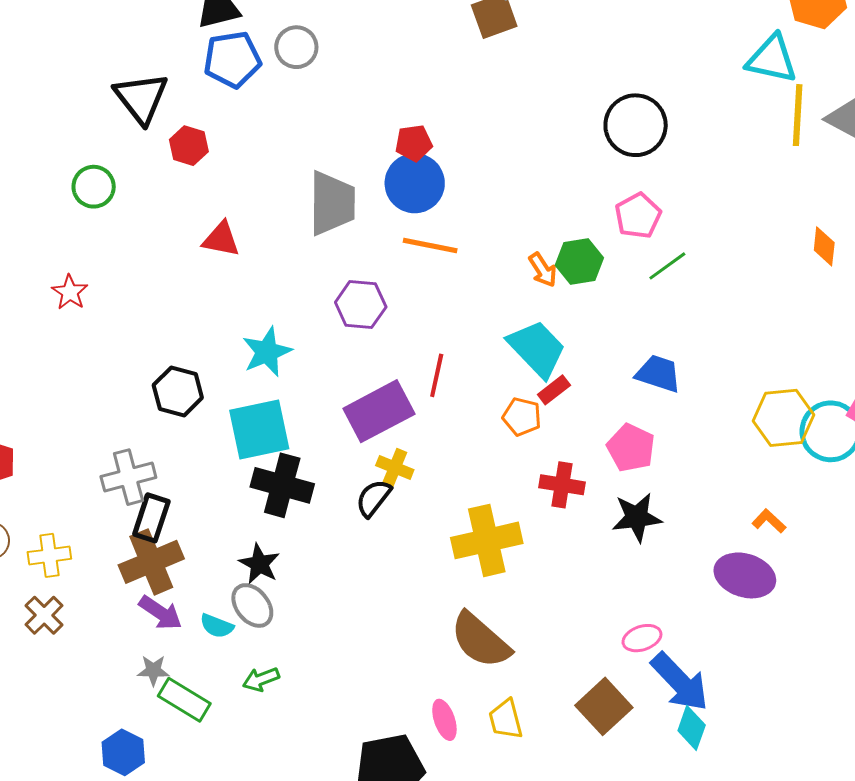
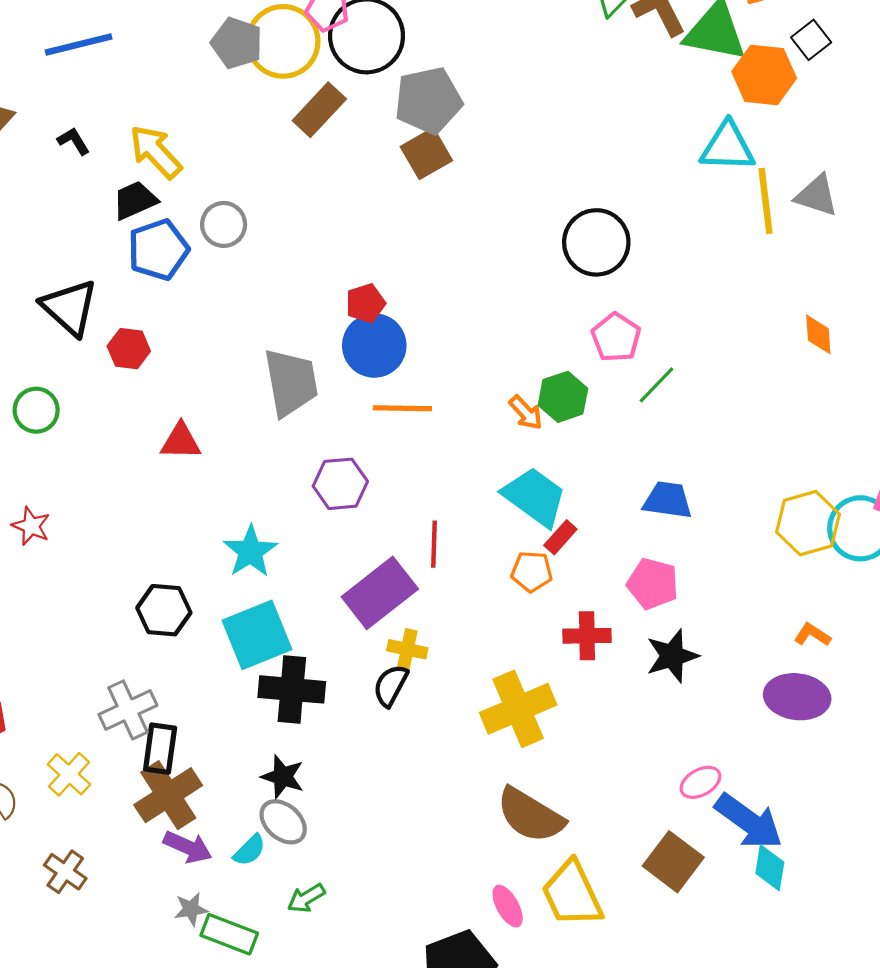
yellow cross: (49, 555) -> (69, 774), moved, turned -30
cyan semicircle: (217, 626) -> (249, 850), turned -56
yellow trapezoid: (506, 719) -> (572, 894), size x1.6

